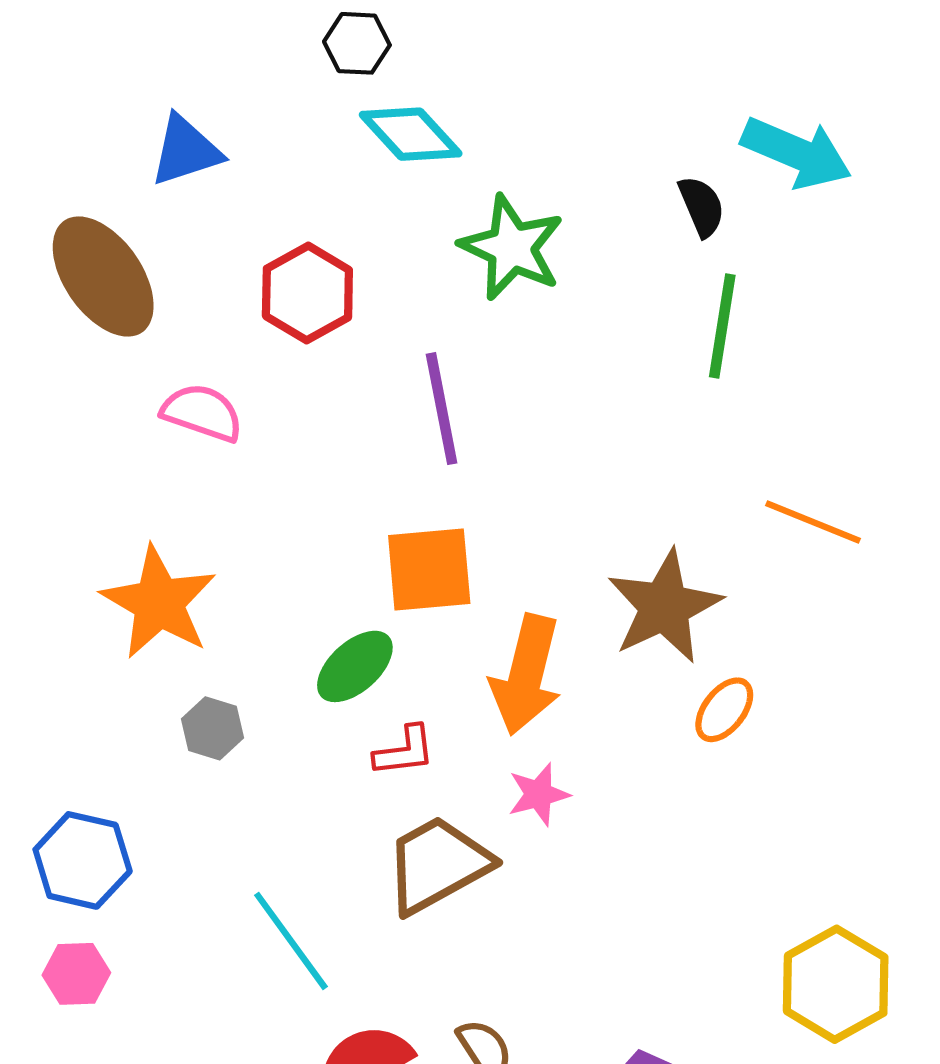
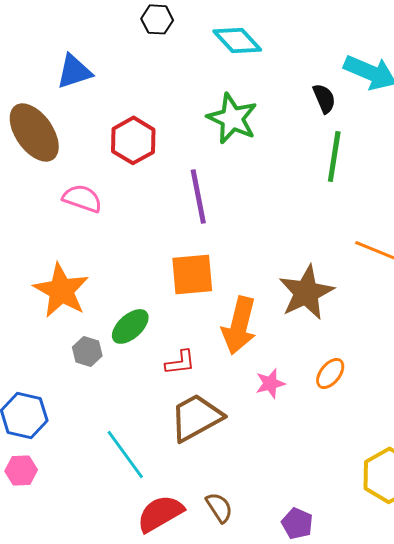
cyan diamond: (411, 134) -> (237, 40), moved
green ellipse: (355, 666) -> (130, 326), moved
orange ellipse: (724, 710) -> (330, 373), moved
pink star: (539, 794) -> (270, 383), moved

